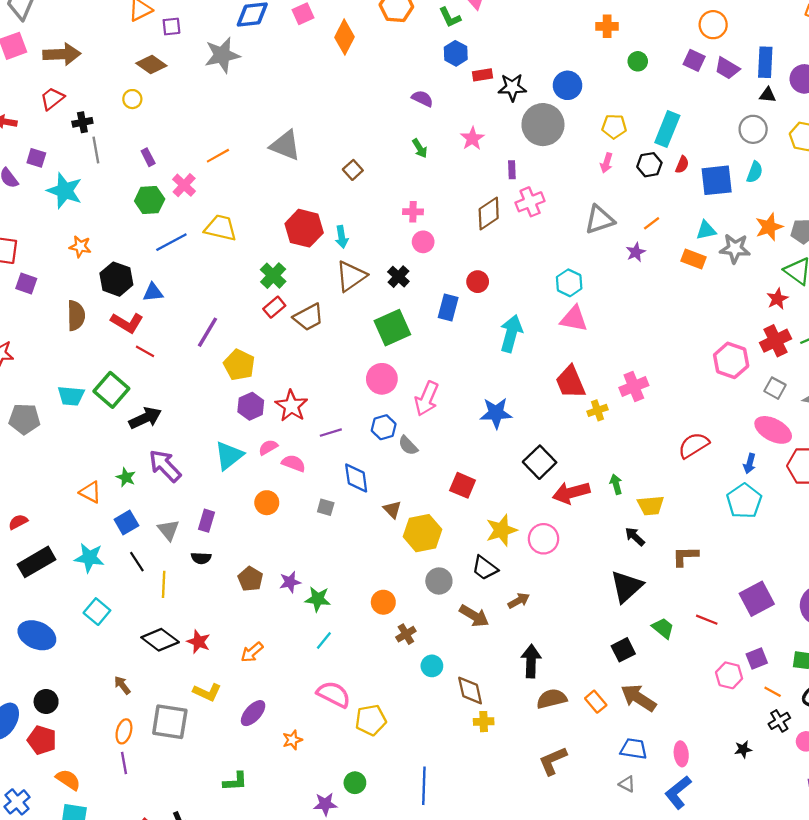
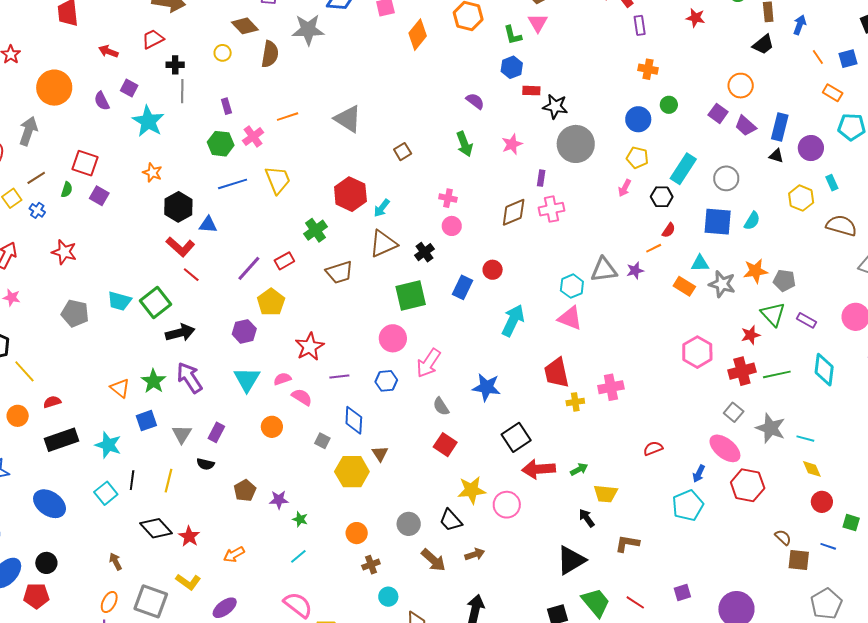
blue circle: (568, 85) -> (638, 119), moved
gray circle: (753, 129) -> (726, 178), moved
green arrow: (420, 148) -> (464, 144), size x1.4
red semicircle: (682, 165) -> (669, 230), moved
gray triangle: (600, 220) -> (604, 270), moved
yellow trapezoid: (221, 228) -> (278, 180), turned 44
cyan arrow: (342, 237) -> (382, 208), turned 36
red rectangle: (274, 307) -> (284, 261), moved
brown semicircle: (76, 316) -> (270, 54), moved
pink hexagon: (731, 360) -> (697, 352), moved
purple hexagon: (251, 406) -> (244, 331), moved
red semicircle: (694, 445) -> (653, 448), size x0.7
gray semicircle: (408, 446) -> (441, 406), moved
cyan triangle: (229, 456) -> (247, 379), turned -32
green star: (126, 477) -> (153, 381), size x1.4
green arrow: (616, 484) -> (579, 469), turned 66
yellow hexagon: (423, 533) -> (352, 472), moved
black line: (137, 562) -> (132, 480), moved, turned 30
green star: (318, 599) -> (300, 519), size x0.7
purple square: (757, 599) -> (682, 593), size x0.6
green trapezoid: (663, 628) -> (596, 602), size x1.5
red pentagon: (42, 740) -> (36, 596), turned -30

